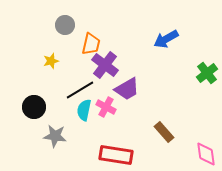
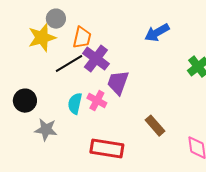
yellow star: (51, 61) -> (42, 38), moved, size x1.8
purple trapezoid: (127, 89) -> (118, 83), turned 140
black line: (80, 90) -> (69, 64), moved

